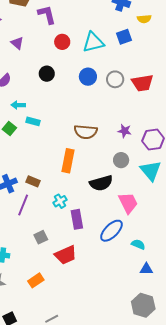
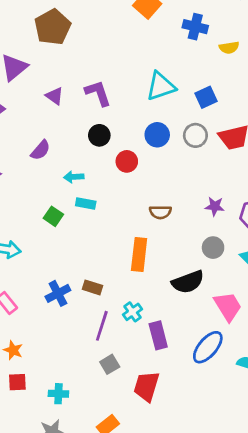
purple L-shape: (47, 15) -> (98, 93), moved
blue square: (124, 37) -> (206, 97), moved
red circle: (62, 42) -> (127, 161), moved
cyan arrow: (18, 105) -> (74, 177), moved
brown semicircle: (86, 132) -> (160, 212), size x0.7
purple line: (23, 205) -> (102, 326), moved
red trapezoid: (66, 255) -> (147, 386), turned 135

